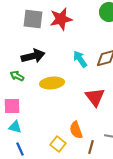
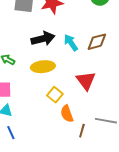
black arrow: (33, 56) -> (43, 39), moved
yellow square: (58, 144) -> (55, 95), moved

